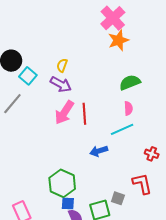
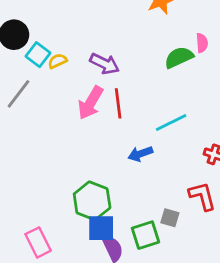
yellow semicircle: (62, 65) -> (58, 61), moved, turned 48
purple arrow: (61, 84) -> (105, 64), moved
pink semicircle: (128, 108) -> (202, 43), moved
blue square: (68, 203) -> (101, 228), size x1.5

